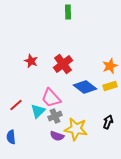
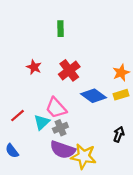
green rectangle: (68, 12) -> (60, 29), moved
yellow star: (76, 129) -> (84, 156), moved
purple semicircle: (57, 136) -> (63, 150), size x1.6
blue semicircle: (11, 137) -> (12, 151), turned -32

